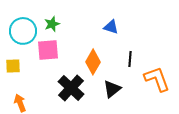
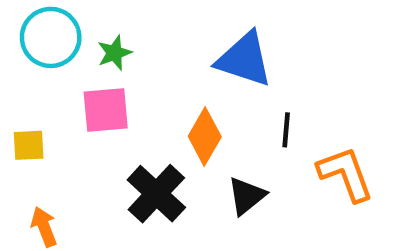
blue triangle: (111, 27) -> (244, 59), size x1.8
cyan circle: (23, 31) -> (51, 37), moved

